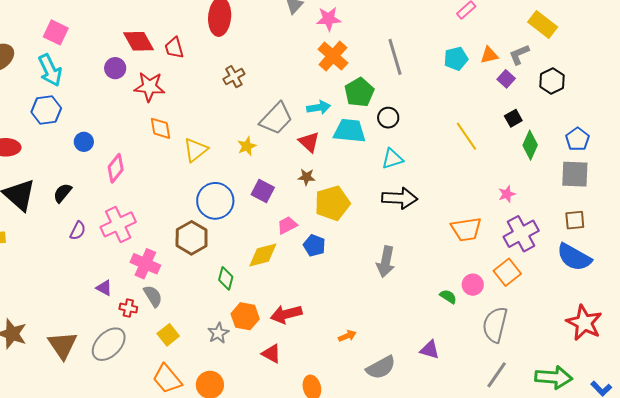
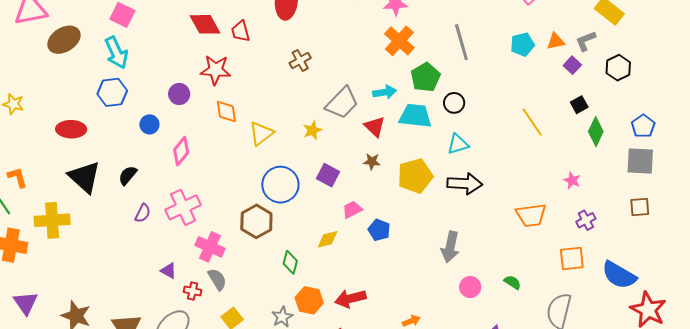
purple circle: (115, 68) -> (179, 94), moved
pink star: (507, 194) -> (572, 180), turned -30
yellow pentagon: (332, 203) -> (415, 176), moved
purple cross: (521, 234) -> (586, 220), size x0.6
yellow diamond: (263, 255) -> (328, 239), size x0.7
blue semicircle: (574, 257) -> (619, 275), moved
orange square: (507, 272) -> (572, 258), turned 32
pink circle: (473, 285) -> (470, 287), moved

